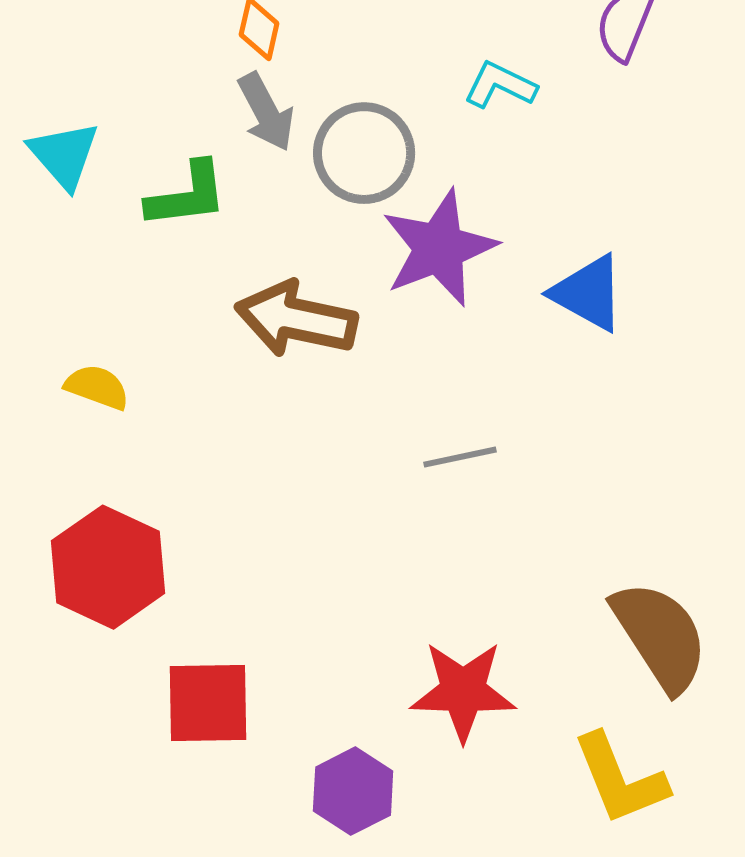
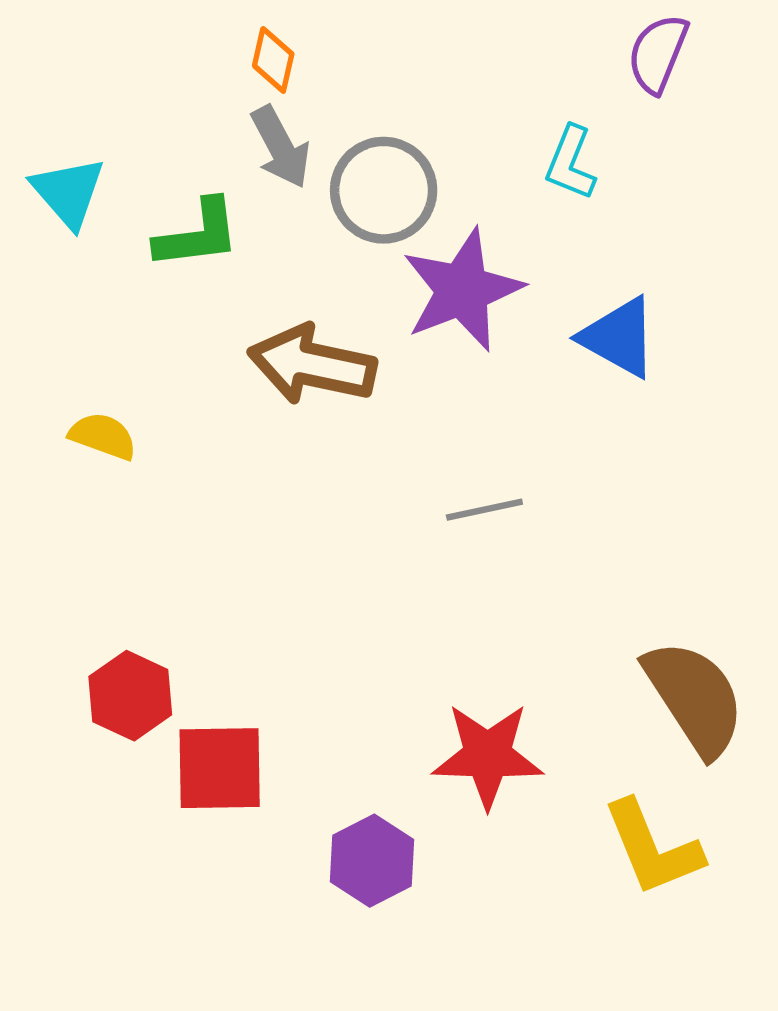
cyan L-shape: (500, 85) -> (571, 163), moved, turned -94
red hexagon: (108, 567) -> (130, 696), moved, size x0.7

